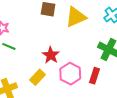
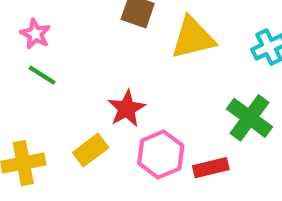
red rectangle: (94, 76) -> (211, 168), turned 49

